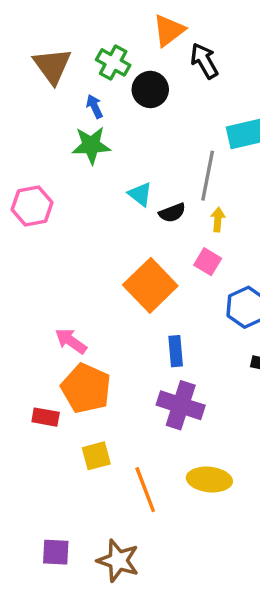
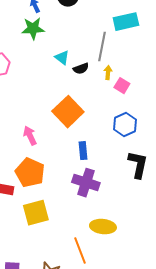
pink square: (208, 262) -> (122, 86), moved
pink arrow: (71, 341) -> (30, 136), moved, turned 30
yellow square: (96, 456) -> (36, 213), size x1.5
orange line: (145, 490) -> (80, 251), moved

